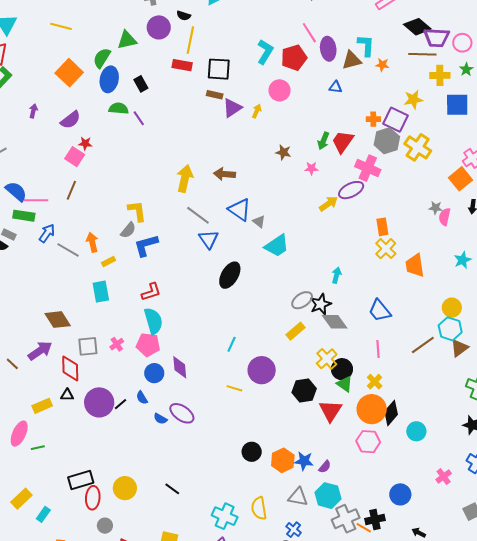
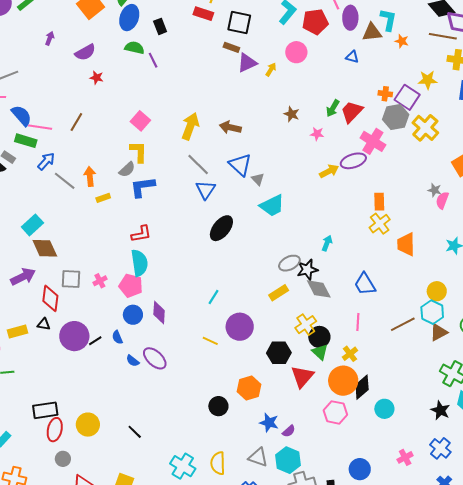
pink square: (75, 157) -> (140, 121), moved
cyan rectangle: (101, 292) -> (32, 225), moved, turned 50
orange hexagon: (283, 460) -> (249, 388), moved

